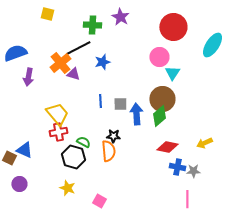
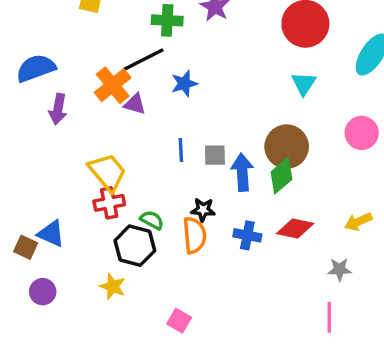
pink circle: (159, 57) -> (362, 133), moved
cyan triangle: (172, 73) -> (304, 83), moved
blue cross: (177, 167) -> (247, 235), moved
yellow star: (67, 188) -> (113, 287), moved

